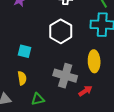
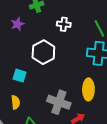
white hexagon: (61, 31) -> (43, 52), moved

